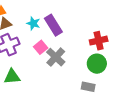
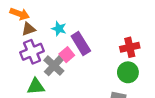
purple rectangle: (53, 25) -> (81, 44), moved
gray cross: (56, 57) -> (54, 66), moved

